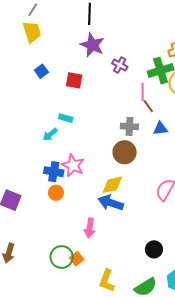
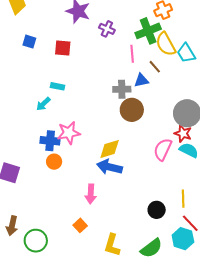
blue square: (41, 71) -> (29, 42), turned -32
brown line: (148, 106) -> (155, 67), moved
blue triangle: (160, 129) -> (141, 80), moved
brown circle: (125, 152) -> (132, 110), moved
pink star: (73, 165) -> (69, 133), turned -30
green circle: (62, 257) -> (36, 241), moved

